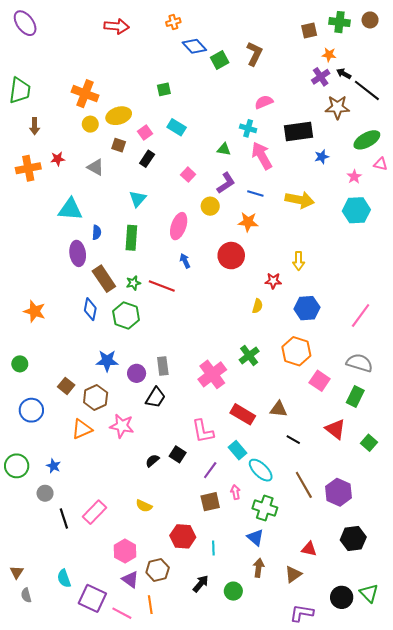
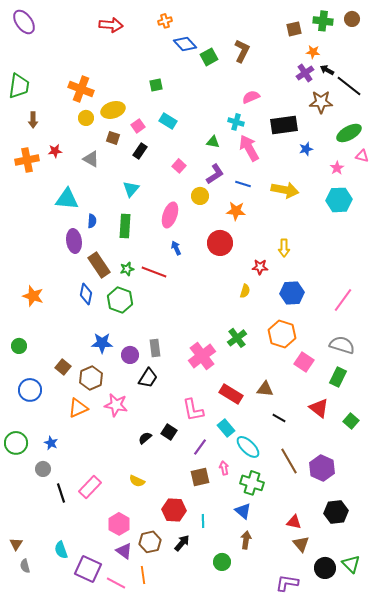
brown triangle: (293, 574) -> (301, 544), moved, turned -36
black arrow: (201, 584) -> (182, 543), moved

